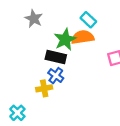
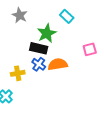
orange semicircle: (83, 37) -> (58, 64), moved
yellow cross: (44, 88) -> (18, 73), moved

